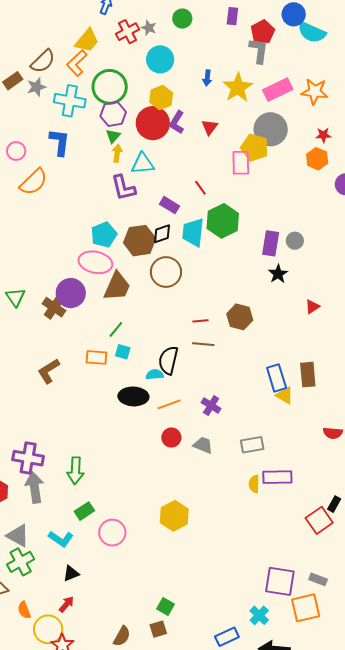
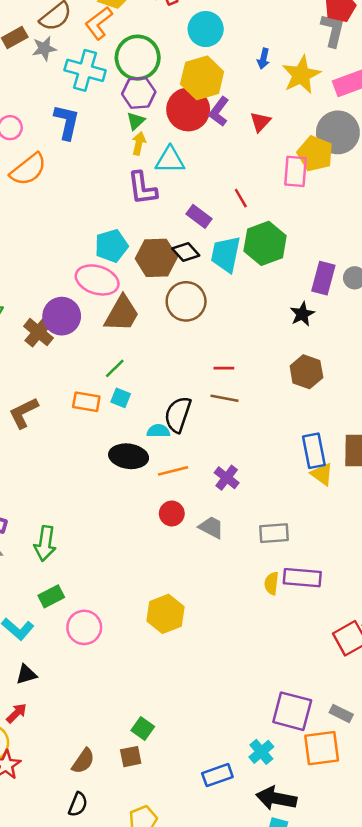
yellow hexagon: (161, 98) -> (202, 78), size x1.4
black diamond: (162, 234) -> (186, 252), turned 60
black star: (278, 274) -> (302, 314), moved
brown hexagon: (240, 317) -> (306, 372), moved

